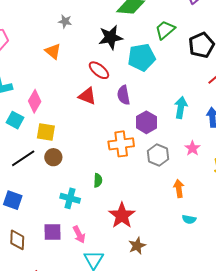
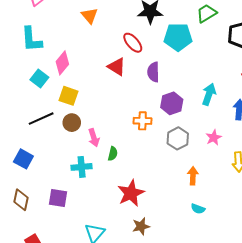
orange cross: (121, 144) -> (142, 121), size x0.7
cyan cross: (70, 198) -> (82, 167), turned -30
pink arrow: (79, 234) -> (94, 138), moved

